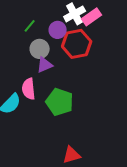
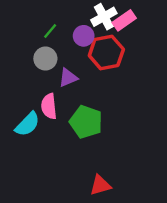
gray circle: (40, 49) -> (45, 59), moved

